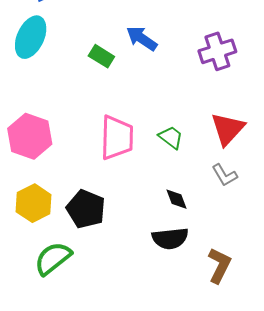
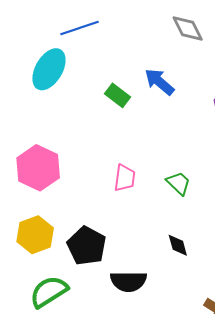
pink trapezoid: (117, 138) -> (125, 178), size x0.6
black semicircle: (170, 238) -> (129, 281), moved

